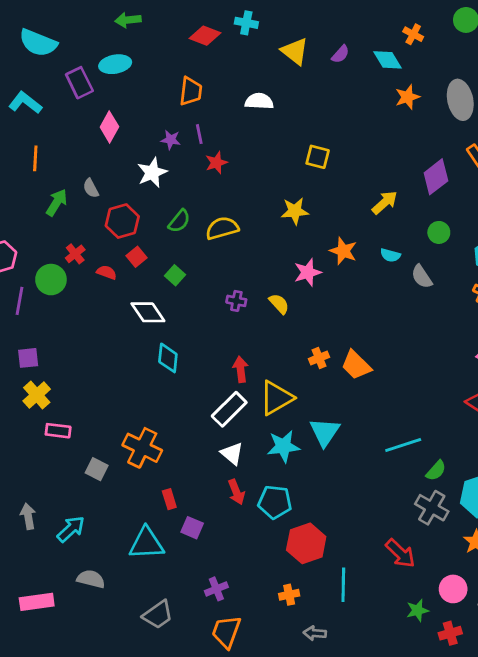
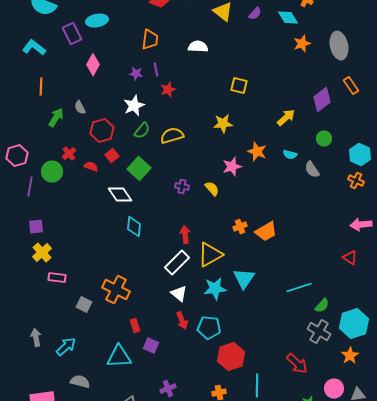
white star: (152, 173) -> (134, 106), moved
green square: (175, 275) -> (139, 169), size x1.6
orange trapezoid: (356, 365) -> (266, 232), turned -75

